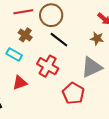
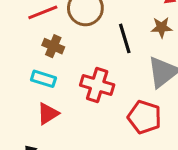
black line: (59, 40) -> (125, 38), moved, turned 48
red triangle: (20, 83) -> (48, 114), moved

